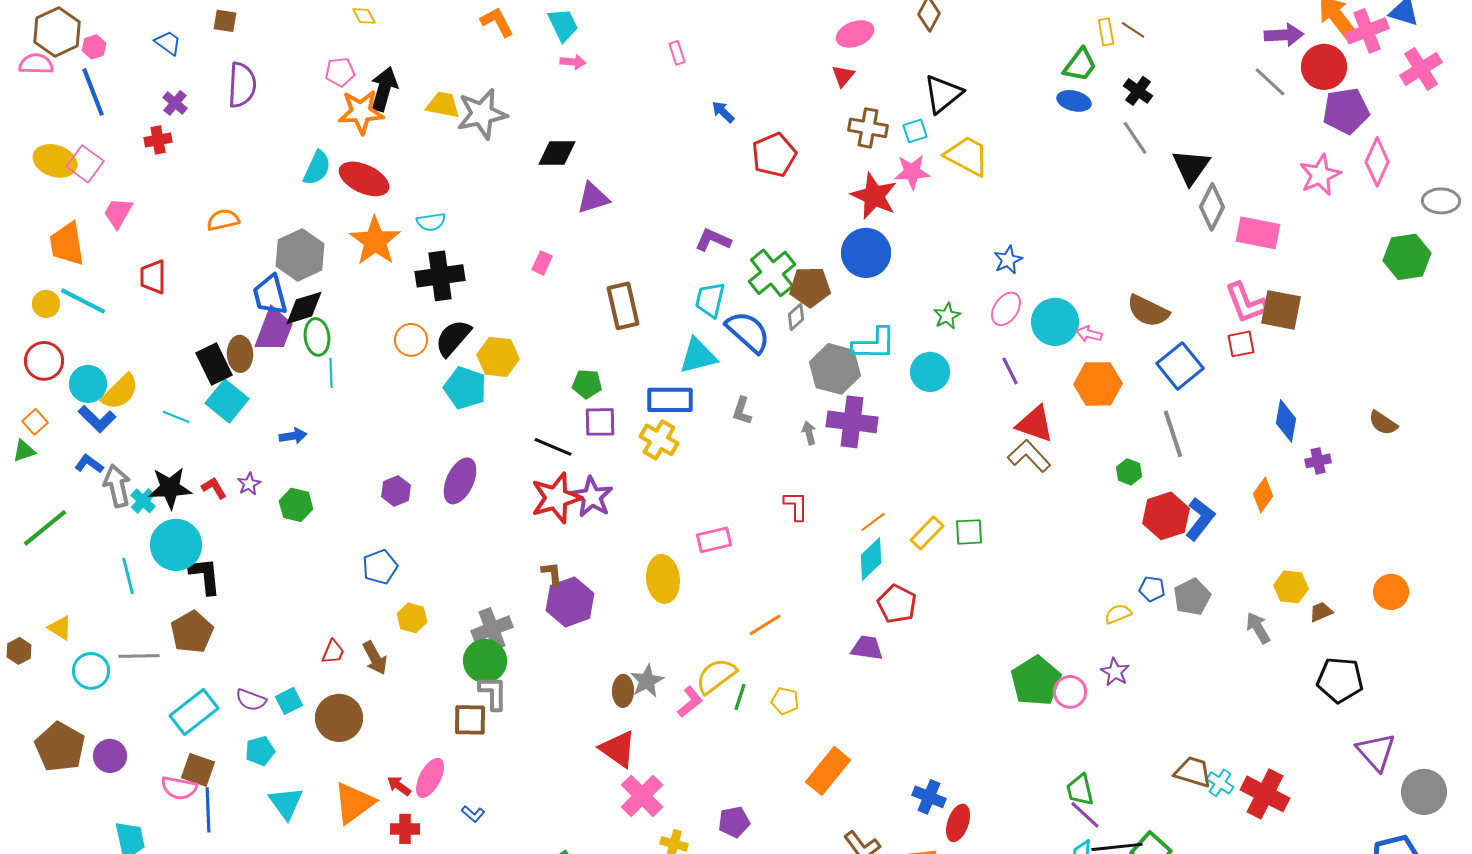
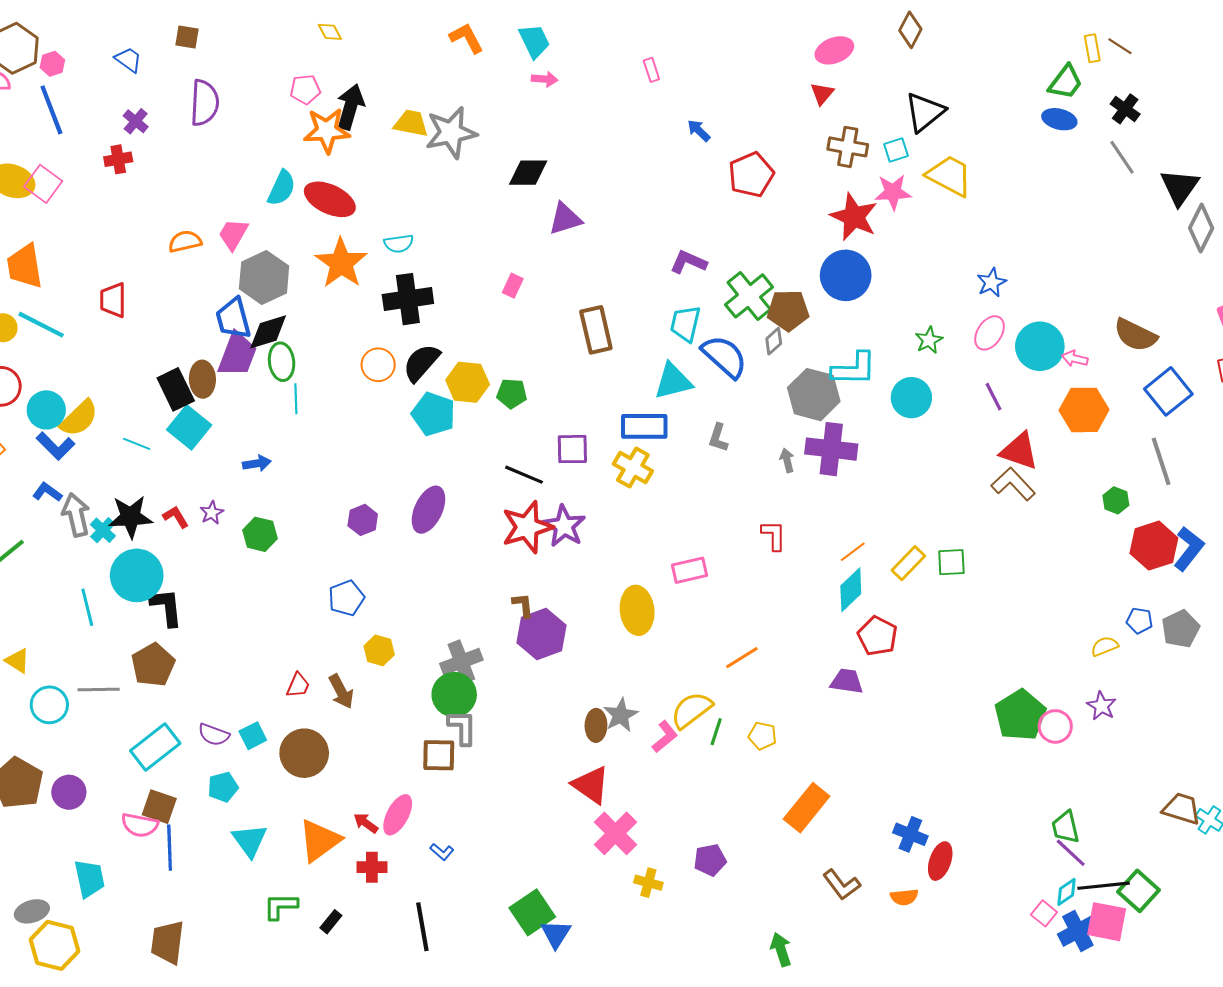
pink trapezoid: (118, 213) -> (233, 234), moved
green pentagon: (587, 384) -> (512, 394), moved

